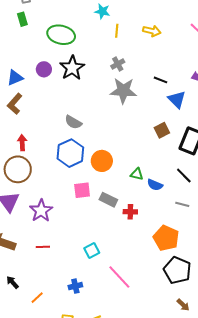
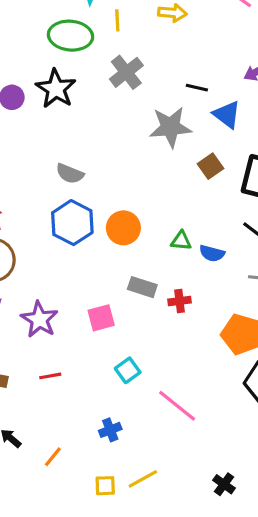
green ellipse: (61, 35) -> (70, 36), moved
gray cross: (118, 64) -> (126, 72), size x1.5
gray star: (123, 91) -> (170, 127), moved
pink square: (82, 190) -> (101, 318), moved

